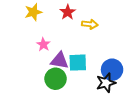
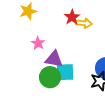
red star: (68, 12) -> (72, 17), moved
cyan square: (78, 63) -> (65, 72), moved

